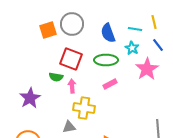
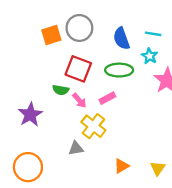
pink rectangle: (110, 84) -> (107, 98), moved
pink arrow: (72, 86) -> (79, 100), turned 144
yellow cross: (84, 108) -> (93, 126), turned 30

